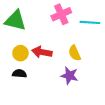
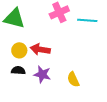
yellow semicircle: (75, 53) -> (73, 79), moved
purple star: (69, 76) -> (42, 74), moved

